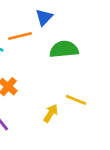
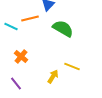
green semicircle: (64, 49) -> (63, 28), turned 35

